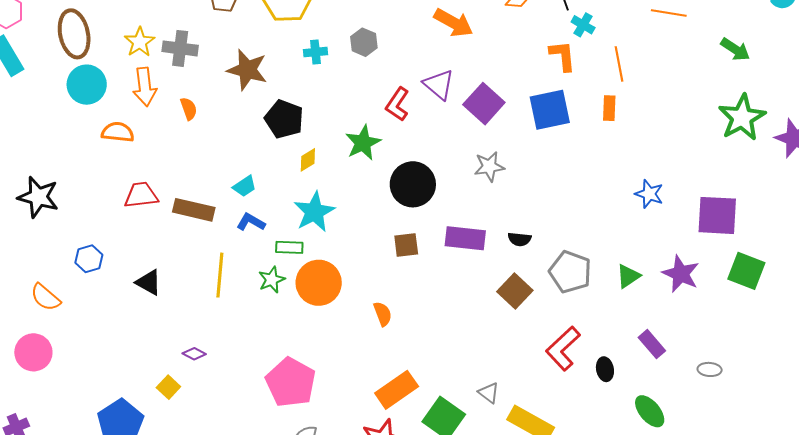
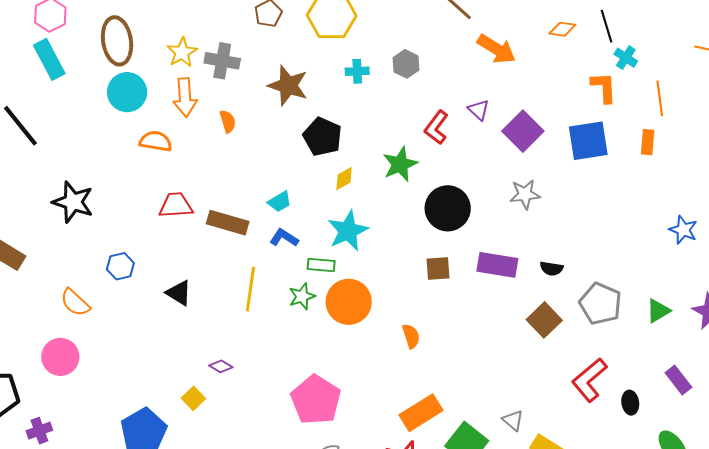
purple triangle: (439, 85) -> (479, 110), size x0.7

